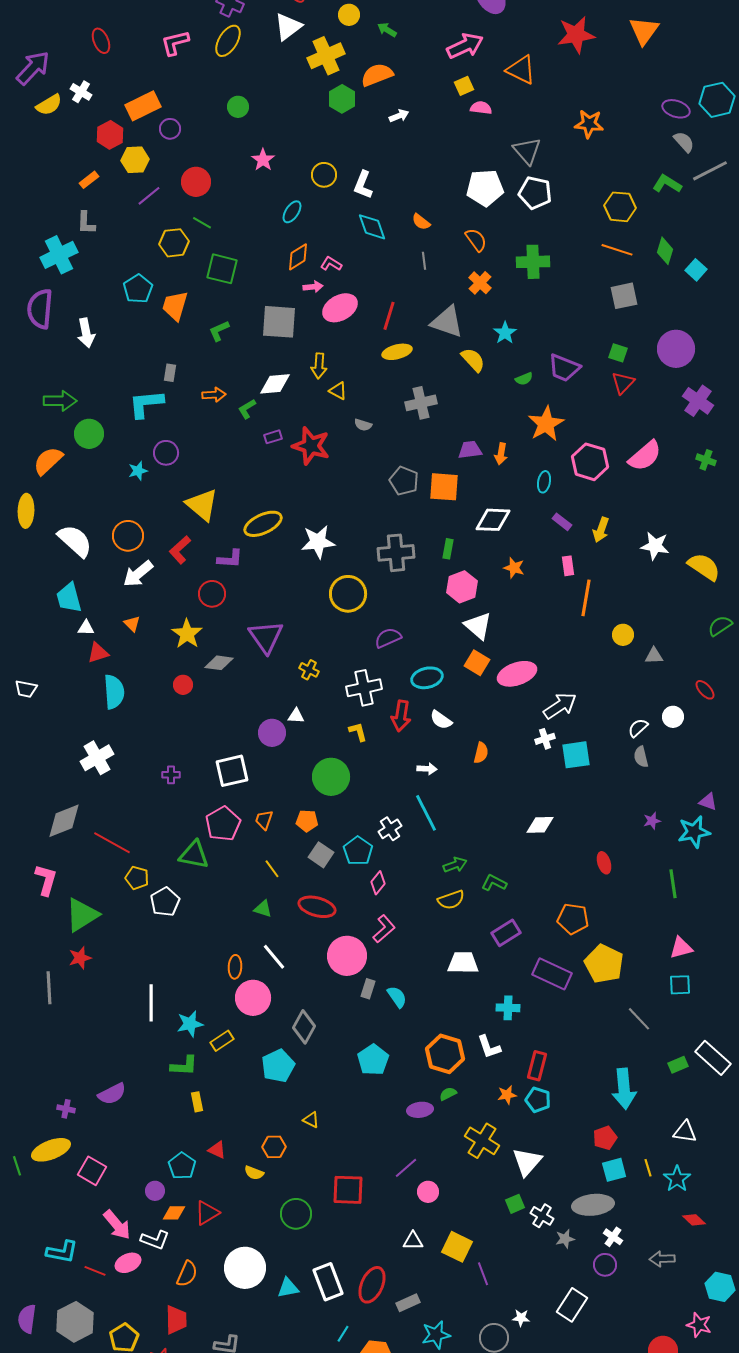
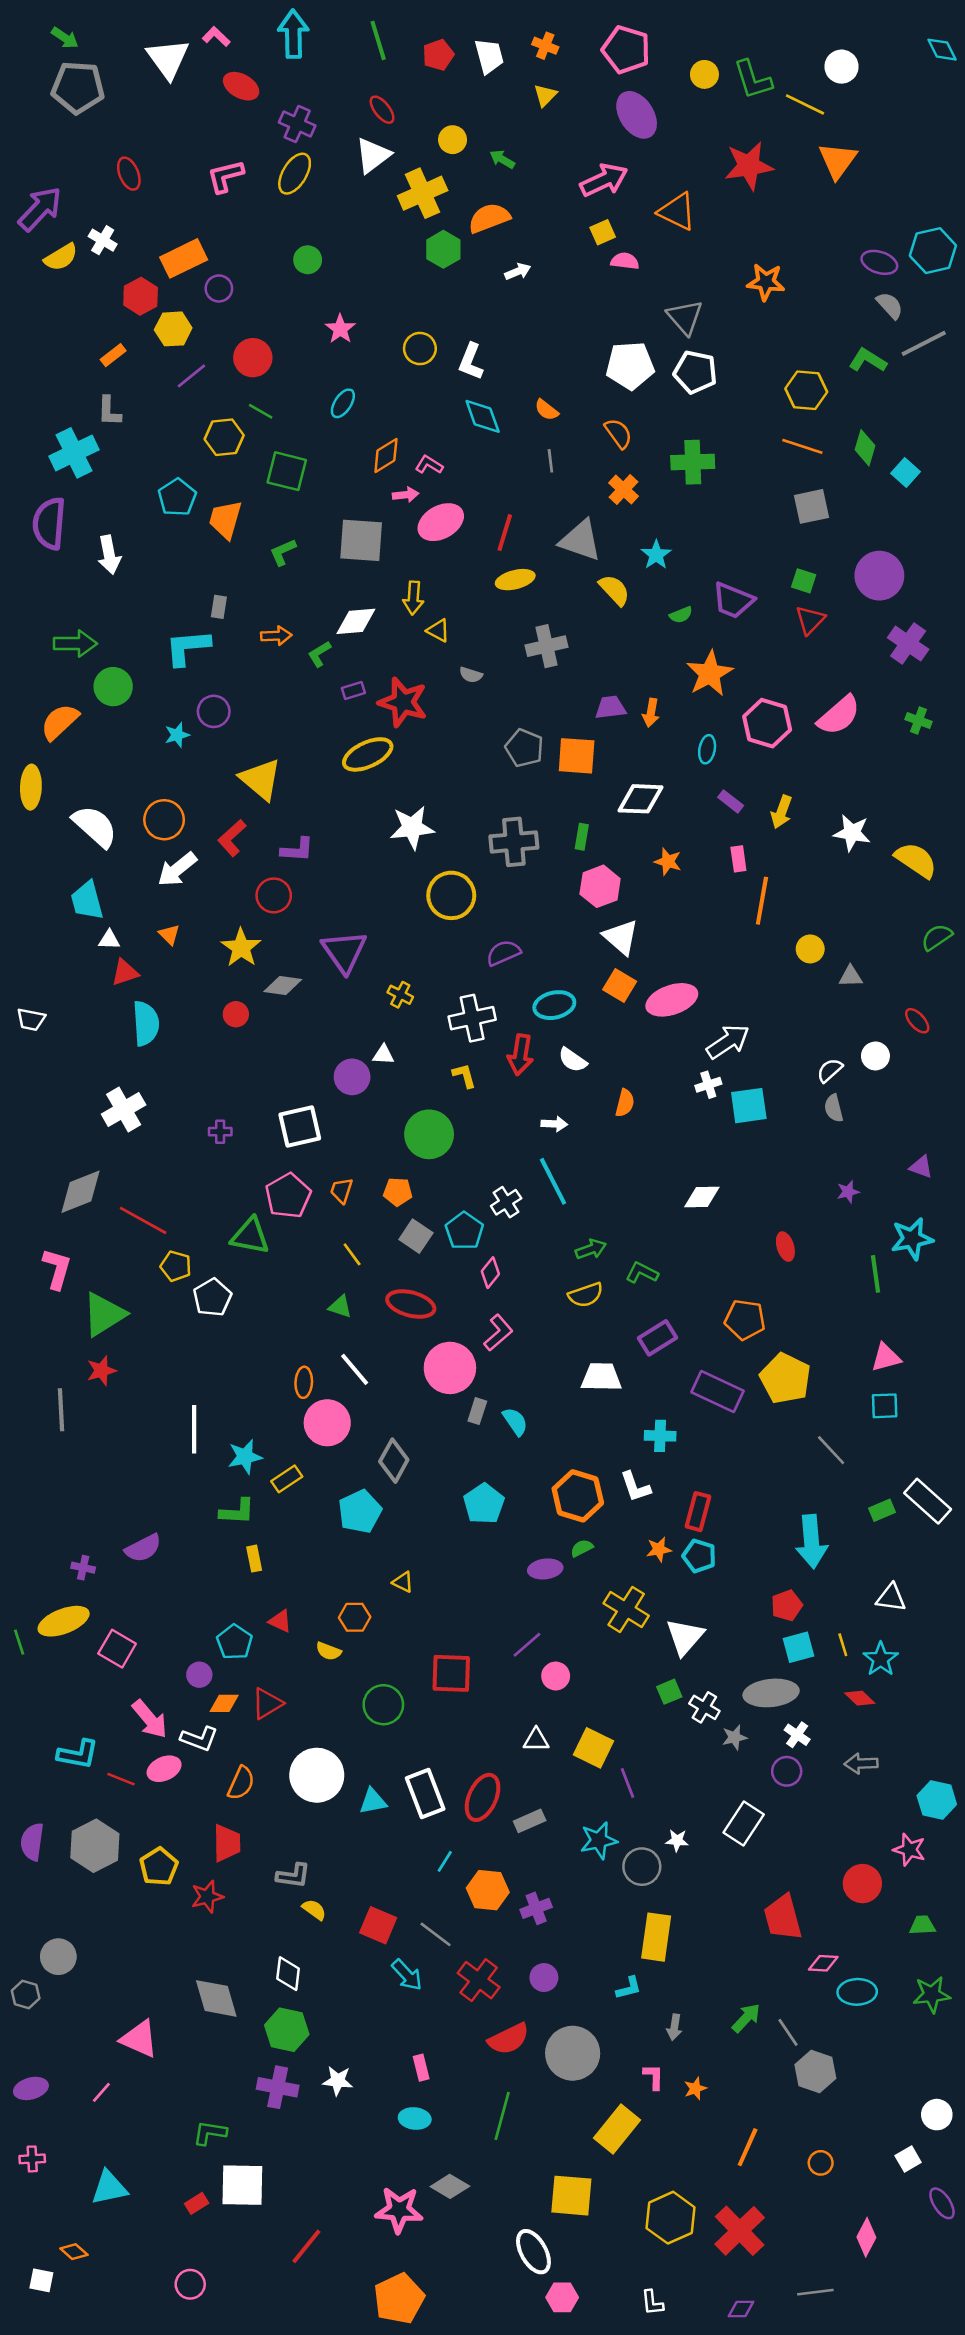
cyan ellipse: (292, 212) -> (343, 403), moved
yellow ellipse: (263, 524) -> (368, 754), moved
cyan star: (694, 832) -> (912, 1239), moved
red diamond: (694, 1220) -> (860, 1698), moved
cyan star: (436, 1335) -> (599, 1840), moved

